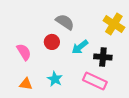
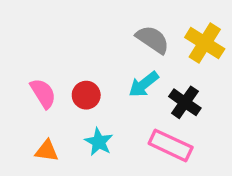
gray semicircle: (65, 22) -> (153, 39), moved
red circle: (52, 42) -> (86, 95), moved
black cross: (103, 57) -> (185, 102), turned 30

